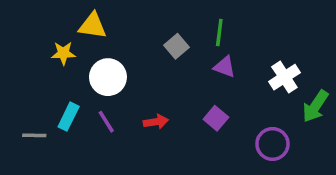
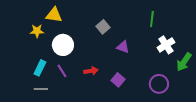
green line: (219, 33) -> (152, 19), moved
purple triangle: (225, 67) -> (123, 47), moved
purple square: (216, 118) -> (118, 80), moved
gray line: (34, 135) -> (41, 89), moved

